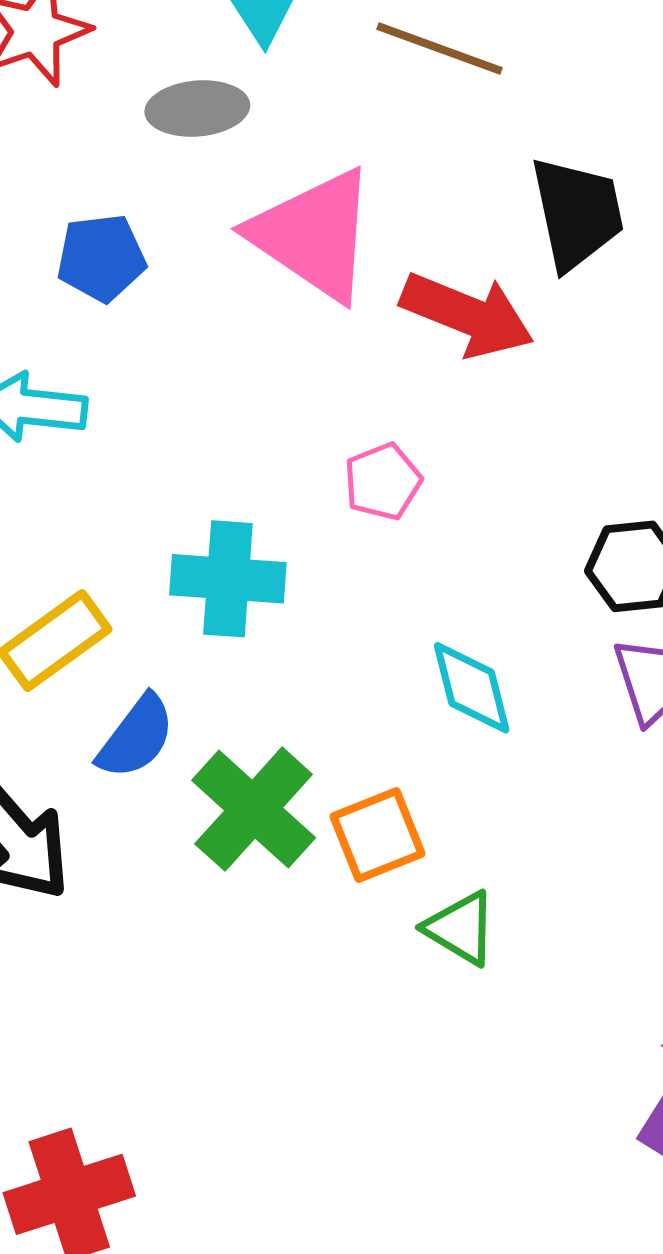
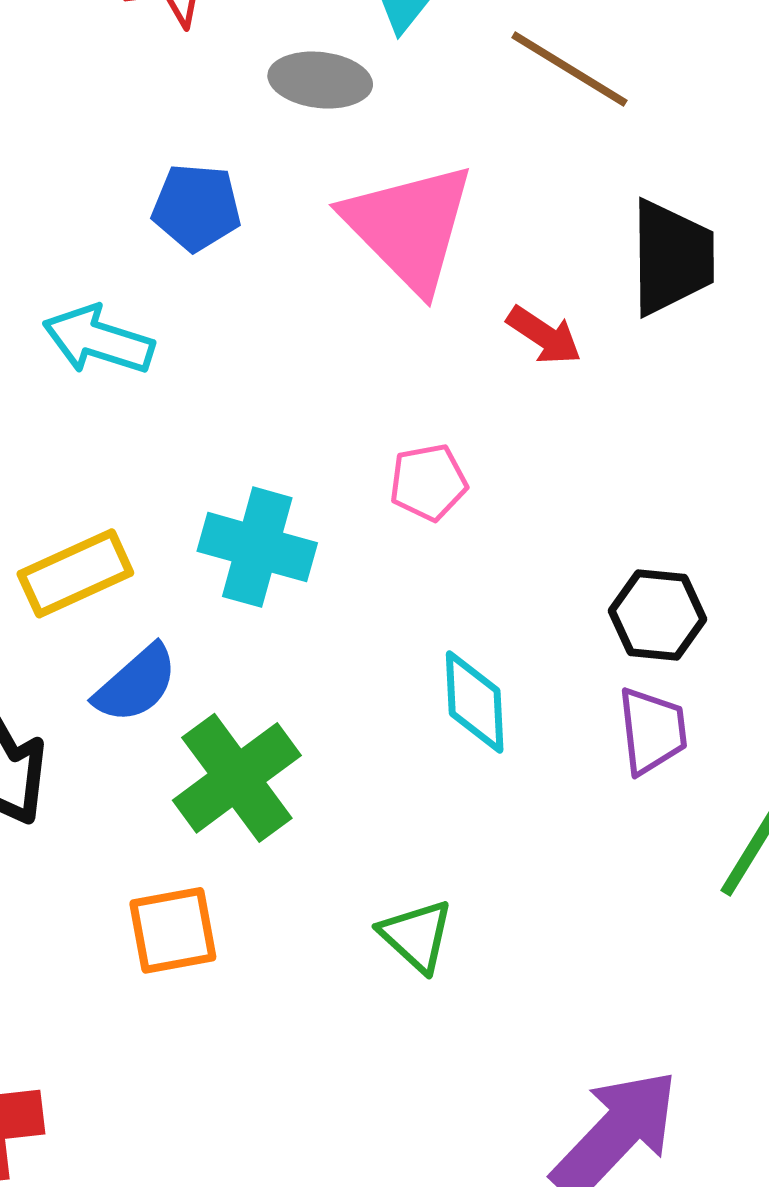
red arrow: (467, 315) -> (544, 335), size x0.6
orange square: (378, 835) -> (173, 930), moved

